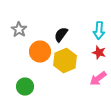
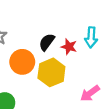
red star: (99, 52) -> (69, 47), moved

